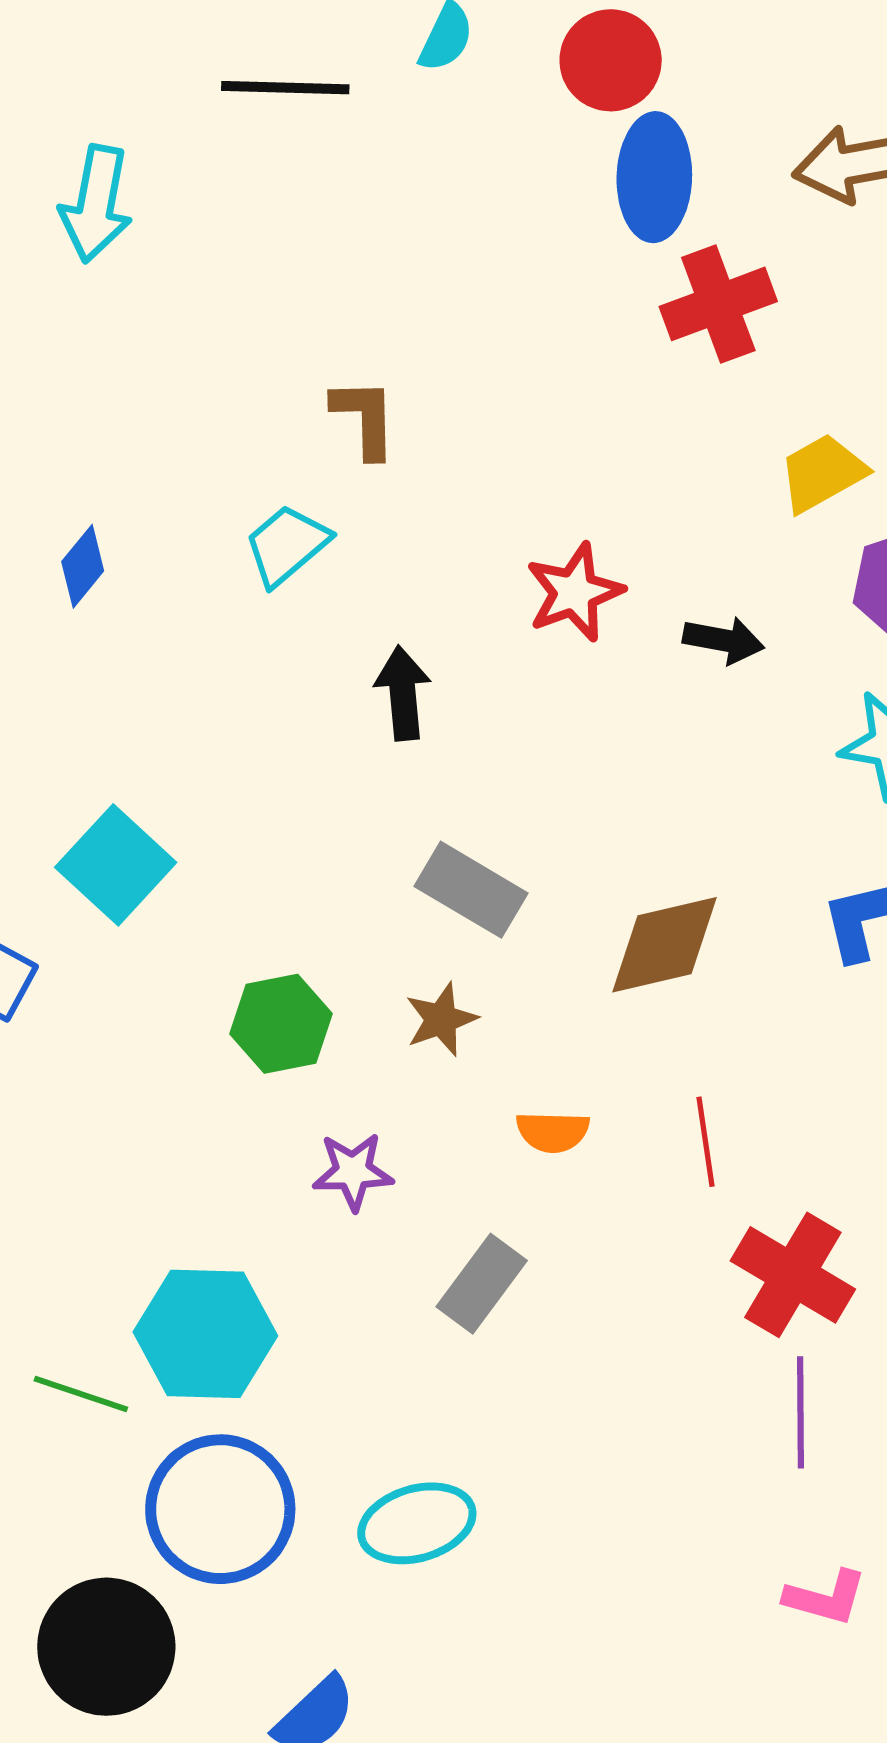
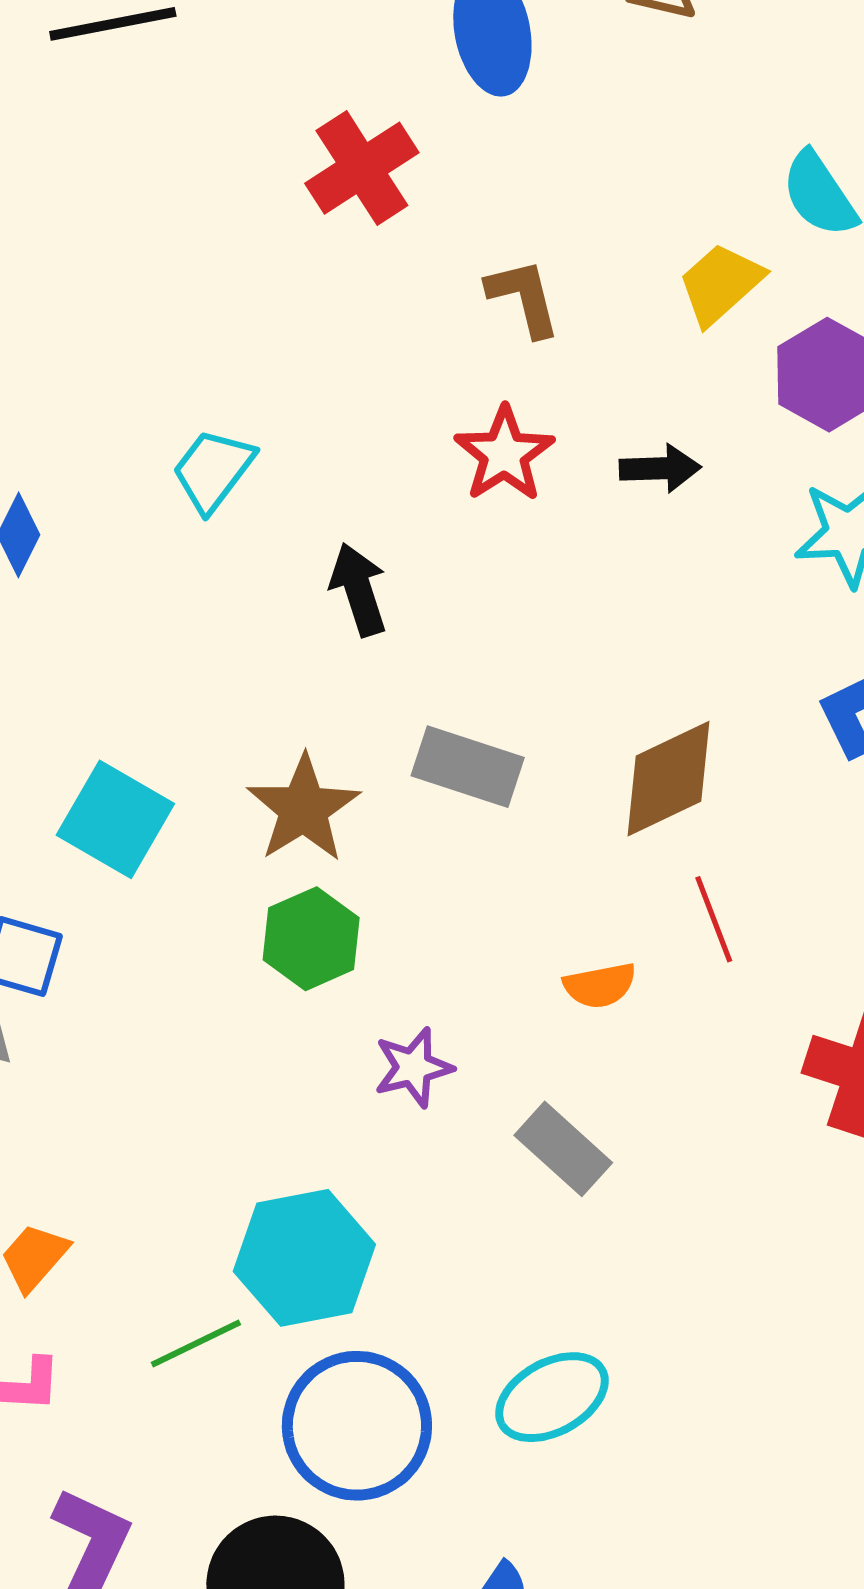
red cross: (718, 304) -> (362, 168), moved
brown L-shape: (364, 418) -> (524, 298), moved
brown star: (441, 1019) -> (303, 809), moved, size x1.5
red line: (705, 1142) -> (714, 919), moved
gray rectangle: (482, 1284) -> (563, 1149), turned -72
green line: (81, 1394) -> (196, 1343), turned -32

